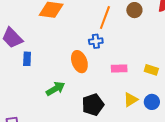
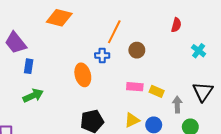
brown circle: (134, 10) -> (137, 50), moved
pink rectangle: (119, 68) -> (135, 87), moved
green arrow: (55, 89) -> (33, 96), moved

